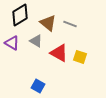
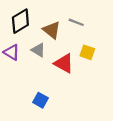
gray line: (70, 24) -> (76, 22), moved
yellow square: (80, 57) -> (87, 52), moved

